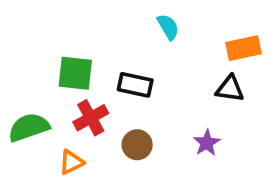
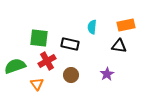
cyan semicircle: (168, 27) -> (92, 27), moved, turned -144
orange triangle: (71, 162) -> (37, 84), turned -40

